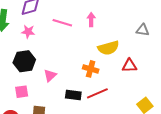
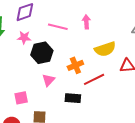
black hexagon: (24, 61) -> (42, 53), moved
orange cross: (91, 69) -> (75, 65), moved, turned -35
red line: (97, 93) -> (94, 79), moved

